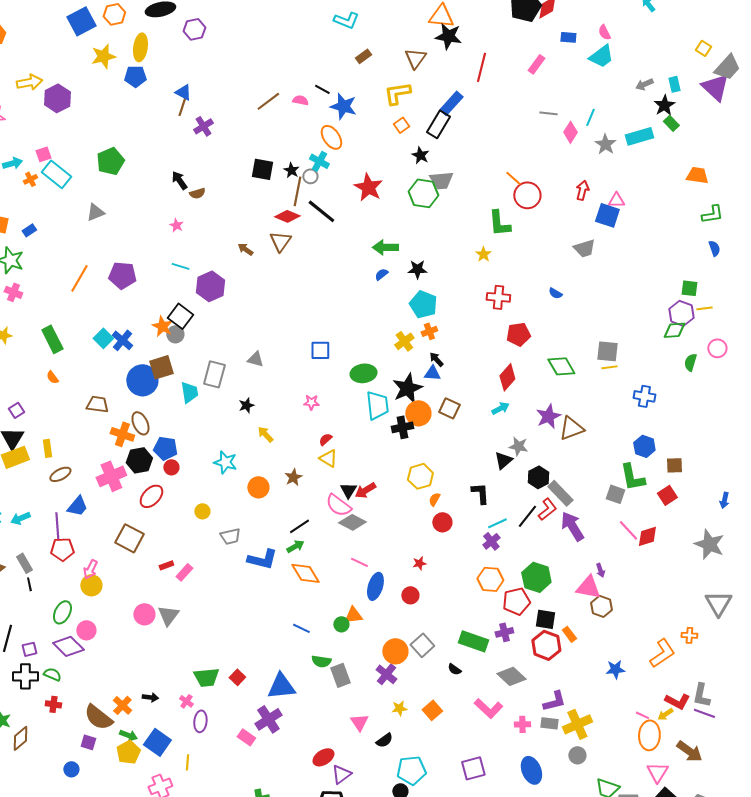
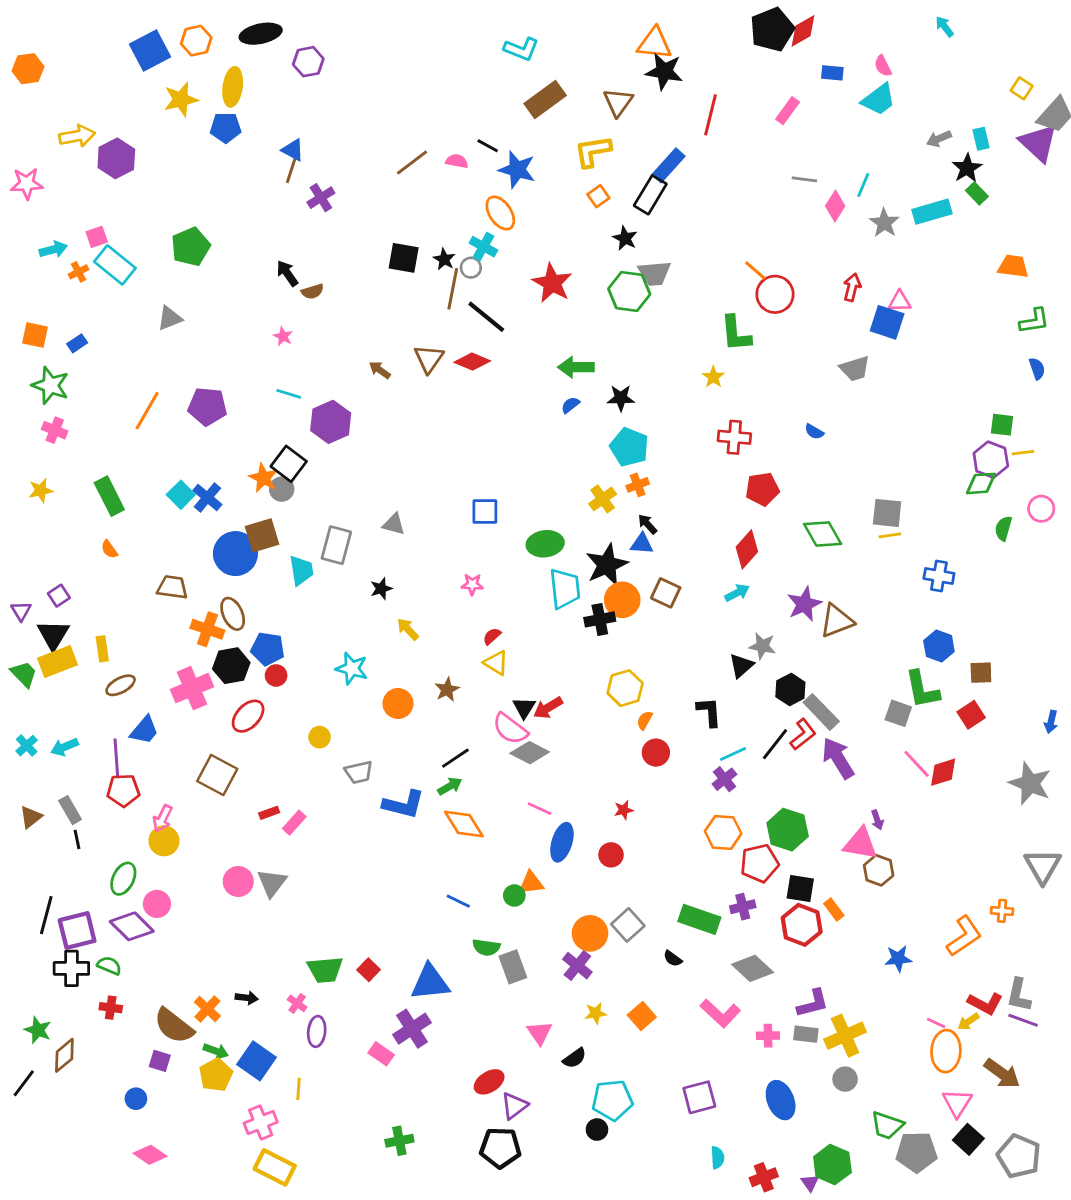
brown rectangle: (363, 56) -> (545, 100), size x1.8
red diamond: (287, 216) -> (472, 362), moved
purple square: (29, 649) -> (77, 931), size x1.8

